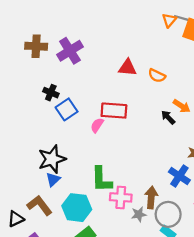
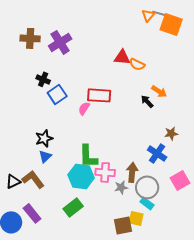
red triangle: (127, 68) -> (122, 57), moved
black star: (52, 159) -> (44, 138), size x0.7
cyan hexagon: (77, 208) -> (81, 176), moved
black triangle: (16, 219) -> (13, 181), moved

